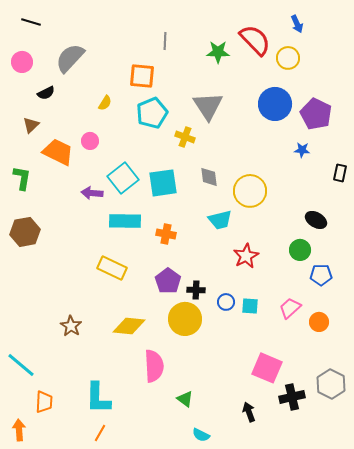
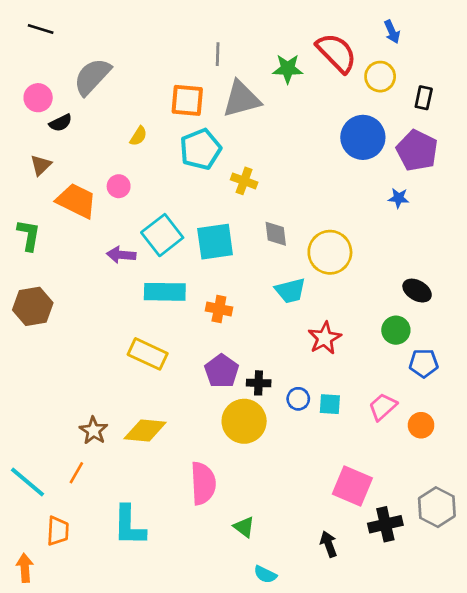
pink circle: (22, 62) -> (38, 98), moved
gray triangle: (208, 106) -> (241, 99), moved, turned 48
black rectangle: (340, 173) -> (424, 98), moved
yellow diamond: (129, 326) -> (145, 431), moved
orange line: (100, 433) -> (76, 473), moved

